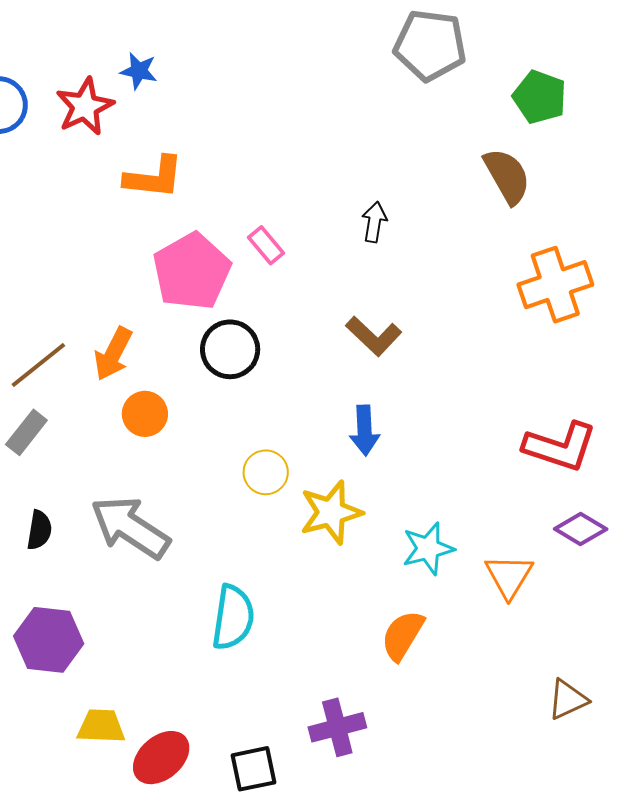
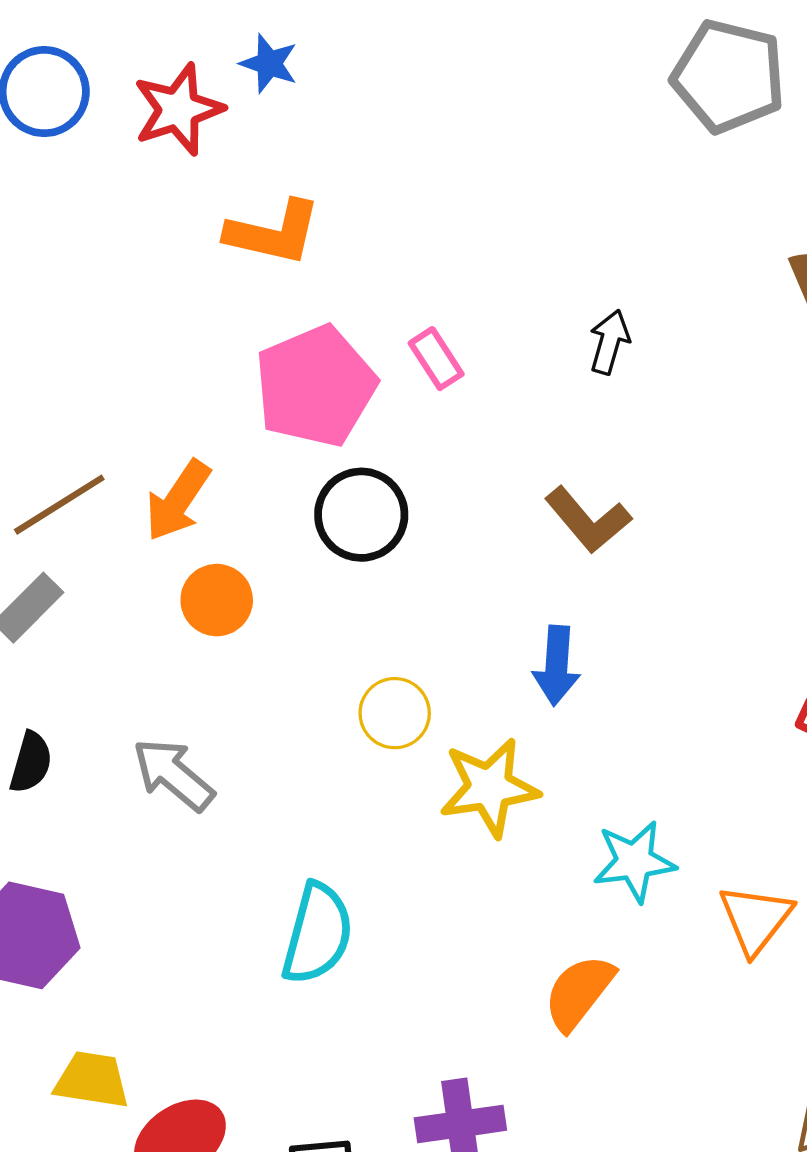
gray arrow: (130, 527) -> (173, 775), size x0.7

